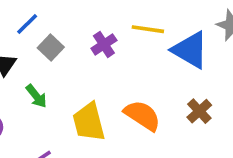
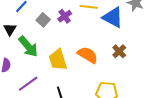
gray square: (51, 47) -> (43, 20), moved
green arrow: (36, 96) -> (28, 46), size x1.6

